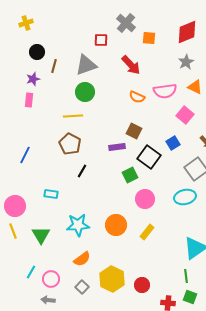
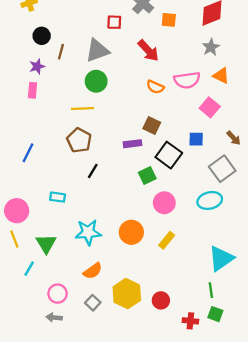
blue square: (173, 143) -> (196, 139), turned 32
cyan line: (31, 272) -> (29, 269), moved

